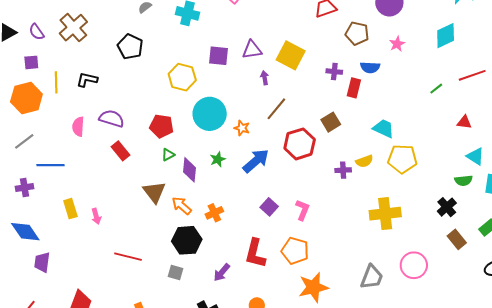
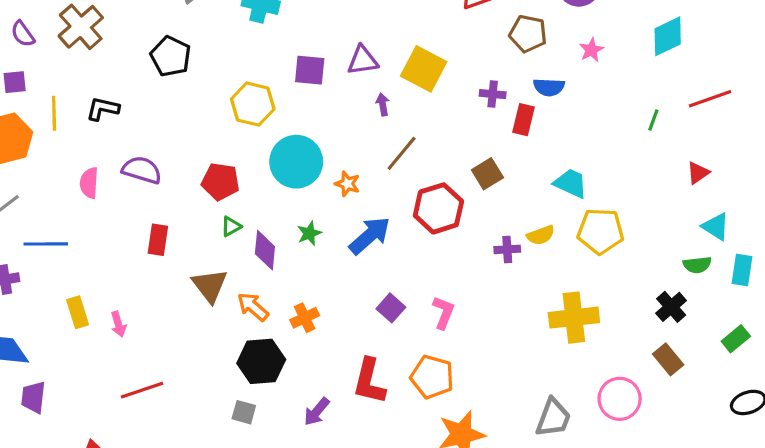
green line: (436, 89) -> (653, 120), turned -32
red triangle: (464, 122) -> (698, 173), turned -42
red rectangle: (121, 151) -> (158, 240), moved, turned 48
brown rectangle: (457, 239) -> (668, 359), moved
red line: (128, 257) -> (142, 390), moved, turned -32

